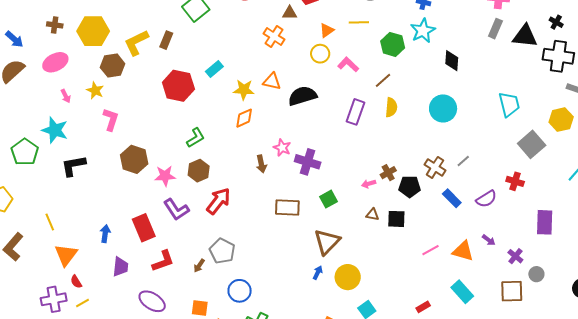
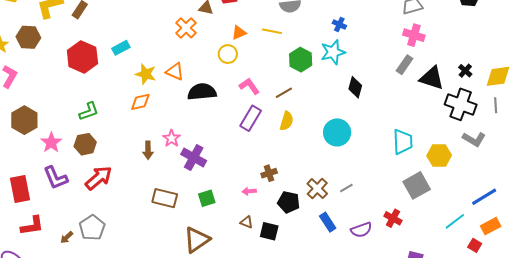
pink L-shape: (348, 64) -> (249, 86), moved
brown hexagon: (113, 66) -> (28, 37), moved
yellow hexagon: (561, 120) -> (439, 155), moved
brown cross: (388, 173) -> (269, 173), moved
pink star: (165, 176) -> (51, 143), turned 30

